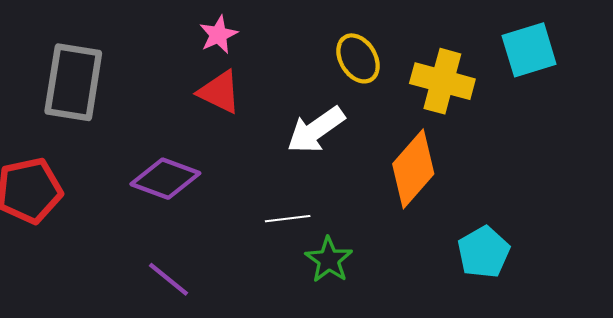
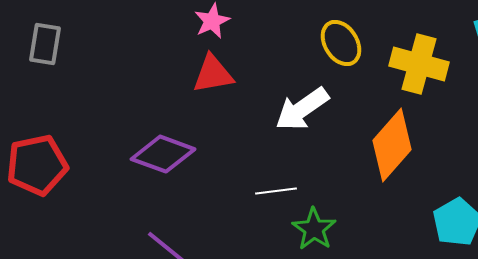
gray rectangle: (73, 82) -> (45, 44), moved, size x0.6
red triangle: (219, 92) -> (213, 74), turned -36

